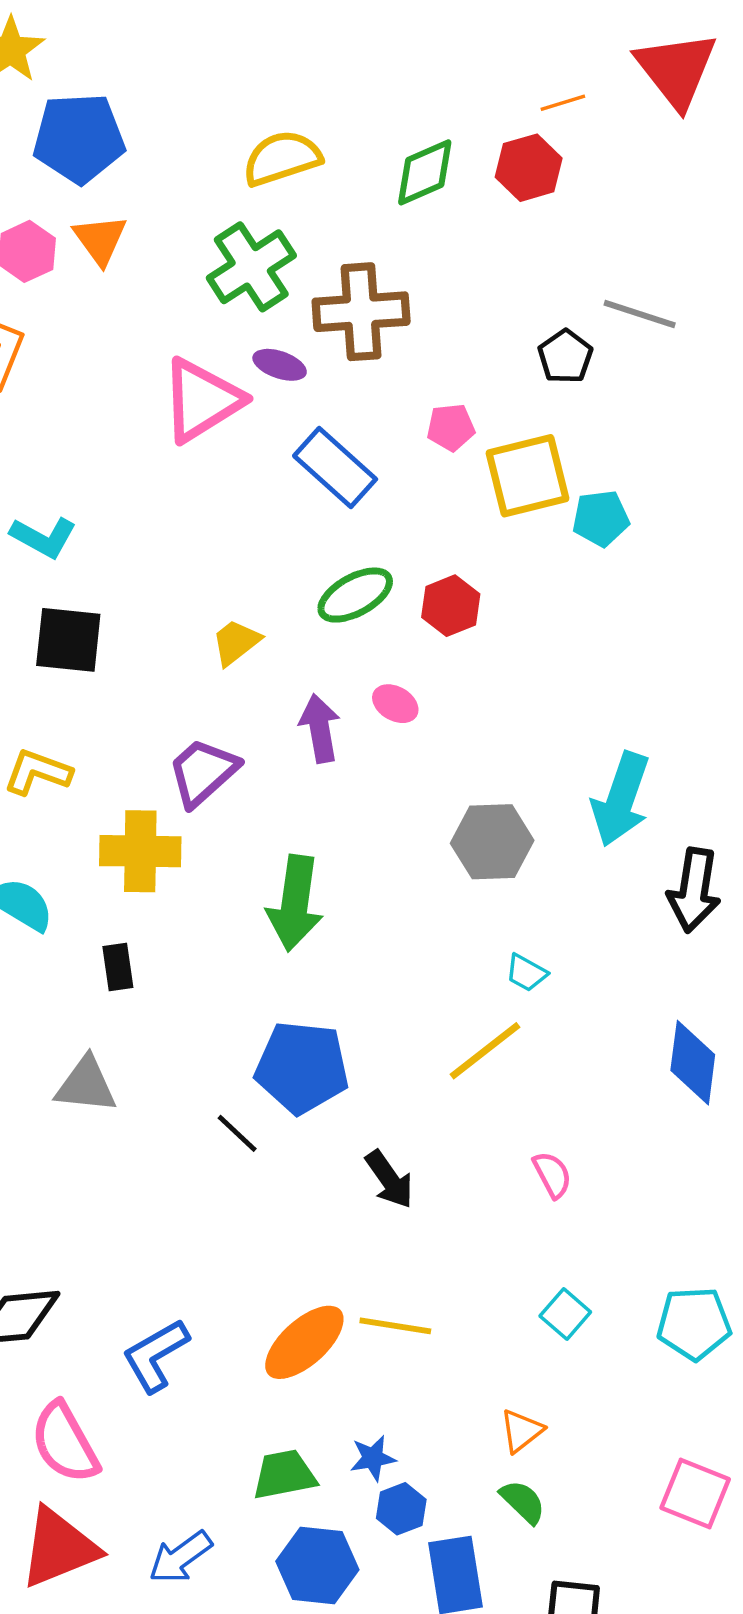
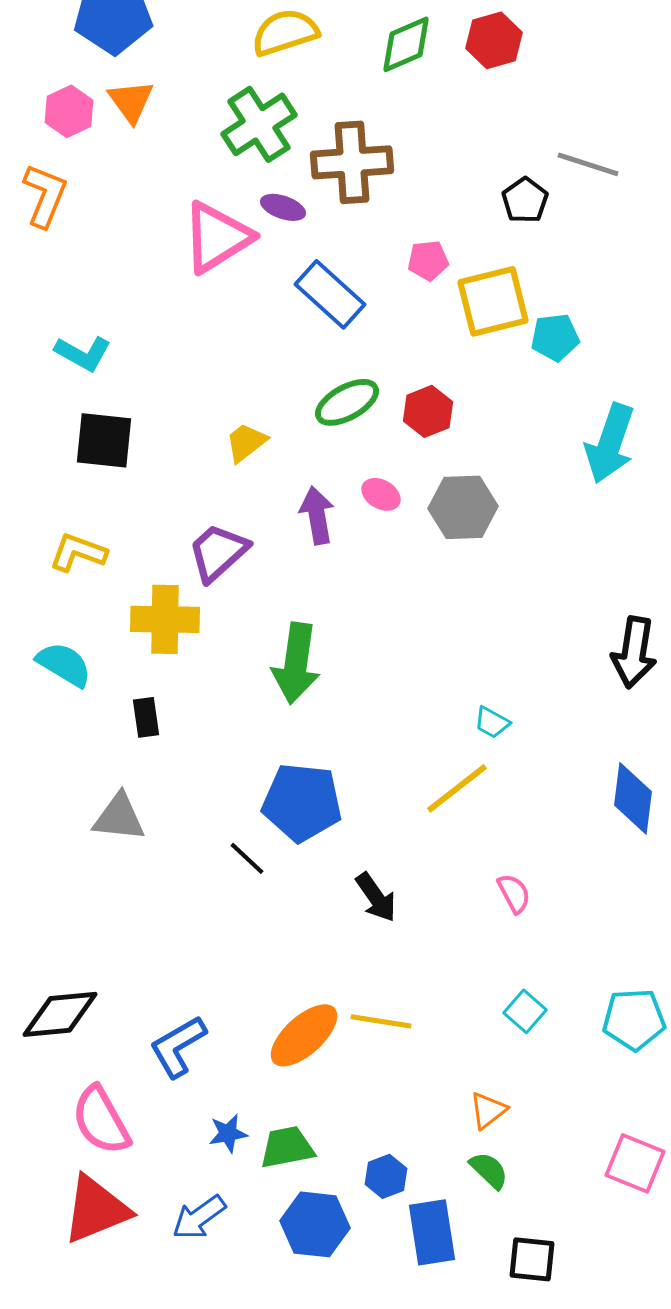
cyan arrow: (621, 799) -> (610, 443), moved
gray hexagon: (492, 842) -> (463, 507), moved
blue star: (373, 1458) -> (228, 1133), moved

